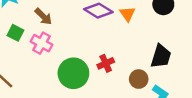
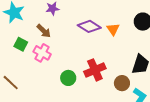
red cross: (106, 63) -> (95, 70), size x1.5
green circle: (73, 73) -> (68, 78), size x0.6

